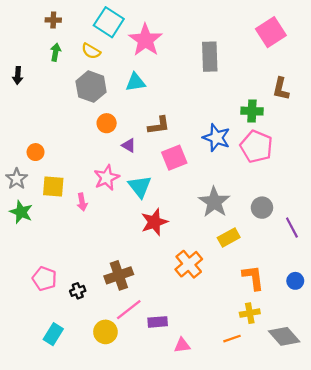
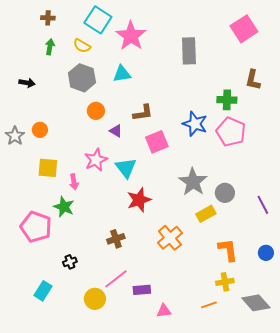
black arrow: (18, 75) -> (27, 83), moved, turned -84
orange circle: (36, 152) -> (40, 130), moved
gray star: (17, 179) -> (15, 136), moved
gray circle: (262, 208) -> (225, 193), moved
green star: (21, 212) -> (64, 207), moved
brown cross: (119, 275) -> (116, 239), moved, size x0.7
pink pentagon: (44, 279) -> (36, 227), moved, size x1.4
cyan rectangle: (53, 334) -> (43, 291), moved

